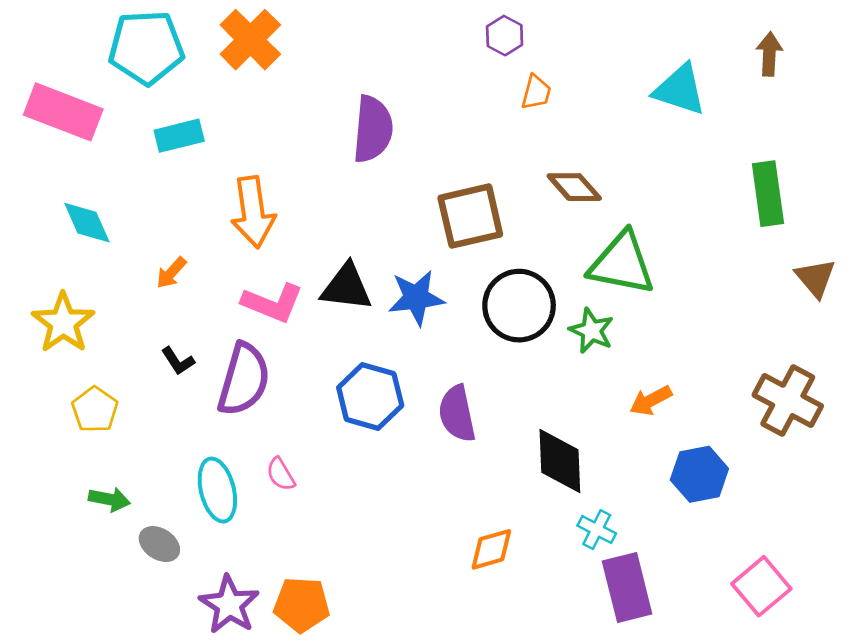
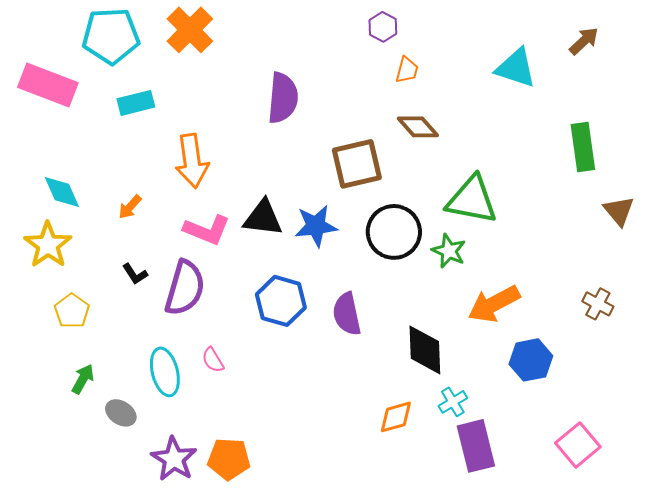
brown arrow: (769, 54) -> (584, 41), turned 44
brown diamond: (574, 187) -> (418, 127), moved
cyan diamond: (87, 223) -> (62, 192), moved
orange arrow: (651, 400) -> (494, 304), size x1.6
brown cross: (788, 400) -> (598, 304), size x0.6
green arrow: (109, 499) -> (83, 379), turned -72
cyan cross: (597, 530) -> (453, 402), turned 32
orange diamond: (491, 549) -> (396, 417), moved

